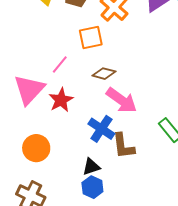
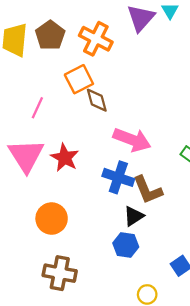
pink line: (60, 65) -> (37, 108), moved
brown diamond: (104, 74) -> (97, 100), moved, turned 75
black triangle: (91, 167) -> (134, 216), moved

